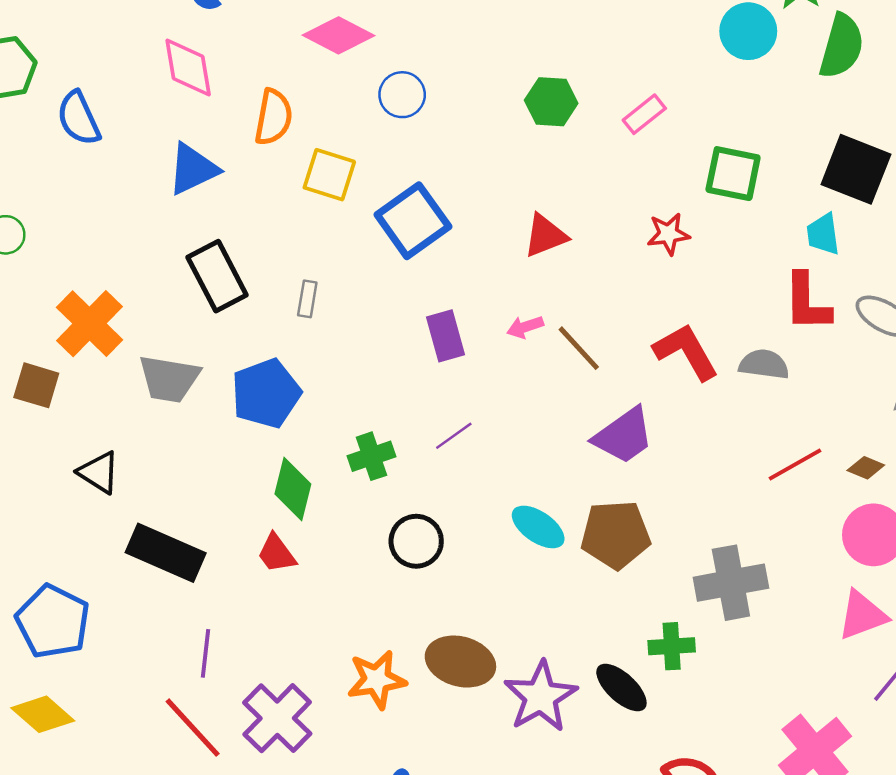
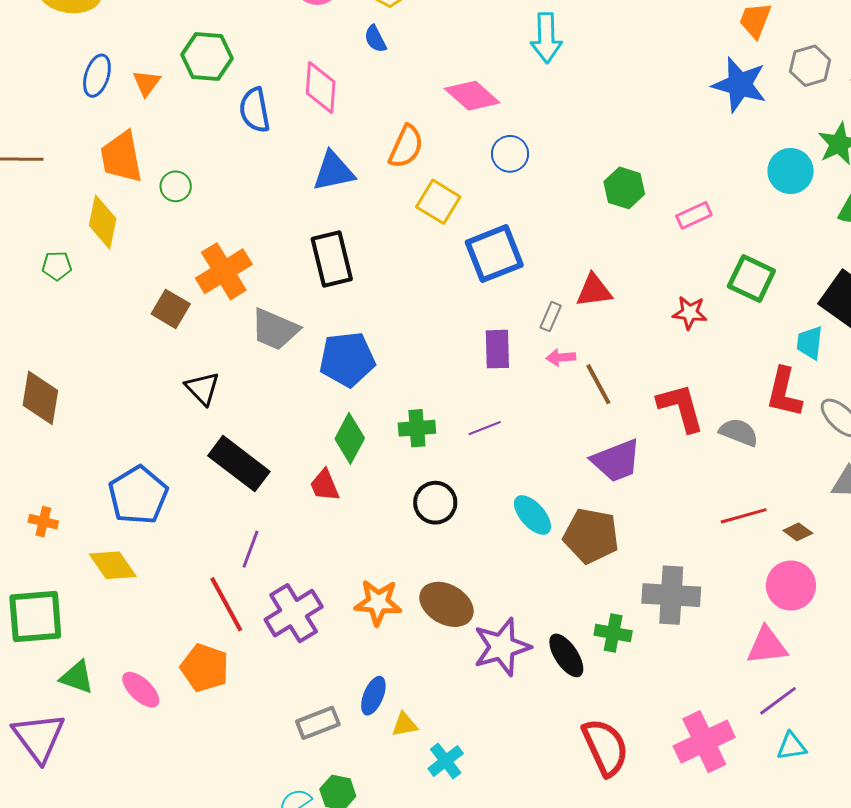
pink diamond: (188, 68) -> (321, 87), moved
gray rectangle: (307, 299) -> (551, 317), moved

